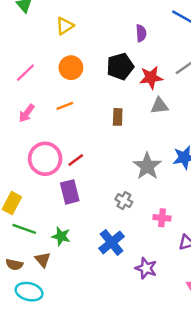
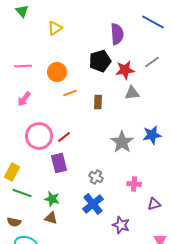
purple semicircle: (141, 33) -> (117, 34), size x1.5
orange circle: (71, 68) -> (57, 72), moved
pink line: (25, 73) -> (23, 66), turned 42
orange line: (65, 106) -> (70, 93), moved
gray cross: (124, 201) -> (96, 177), moved
brown triangle: (43, 260) -> (51, 218), moved, turned -32

